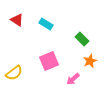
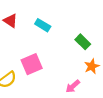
pink square: (49, 61) -> (32, 64), moved

